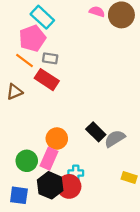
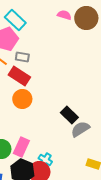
black rectangle: (96, 132) -> (69, 115), moved
orange circle: (57, 139) -> (22, 99), moved
cyan cross: (76, 173) -> (45, 160), turned 32

